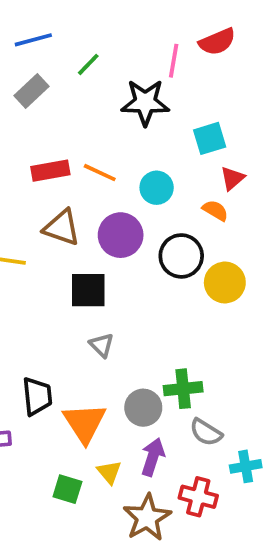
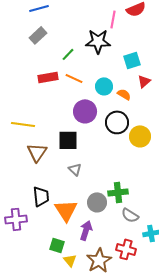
green line: (88, 64) -> (68, 54), moved
orange semicircle: (215, 210) -> (124, 94), moved
brown triangle: (62, 228) -> (37, 152), moved, turned 45
purple arrow: (153, 457) -> (86, 230), moved
yellow triangle: (109, 472) -> (70, 260), moved

